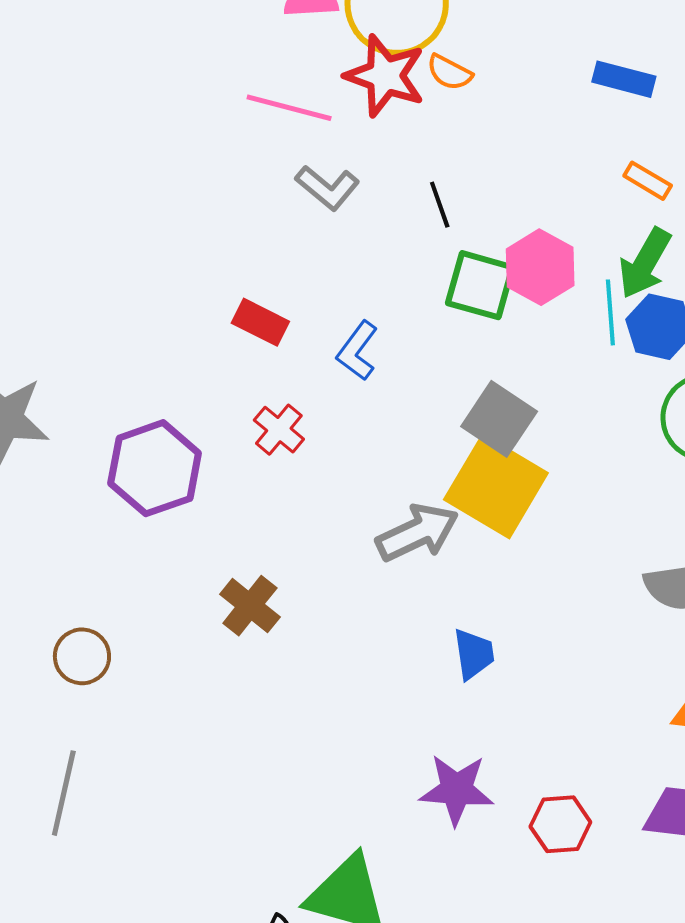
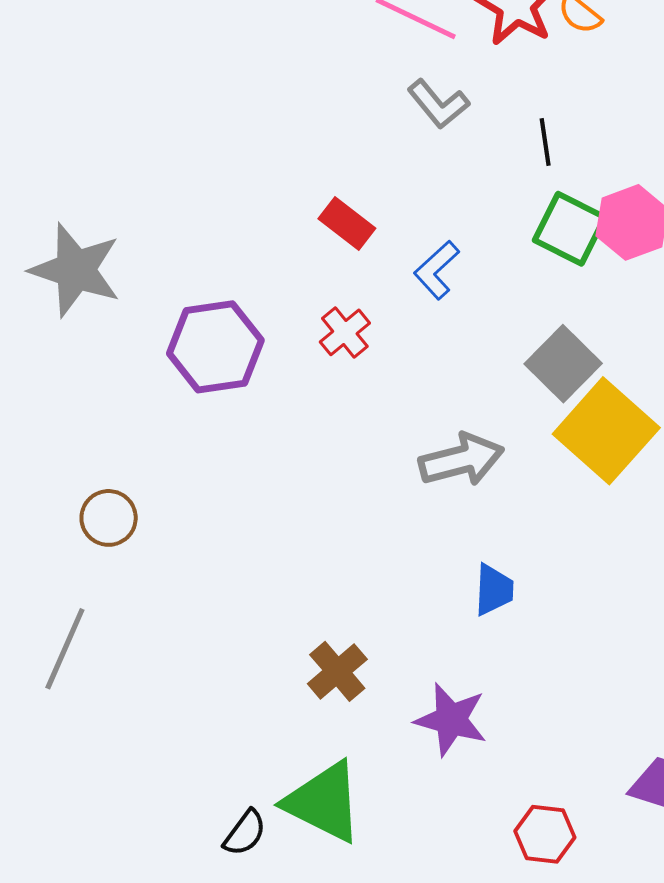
yellow square: (496, 486) -> (606, 431), moved
brown cross: (250, 606) -> (337, 671), moved
red hexagon: (560, 824) -> (545, 834), moved

